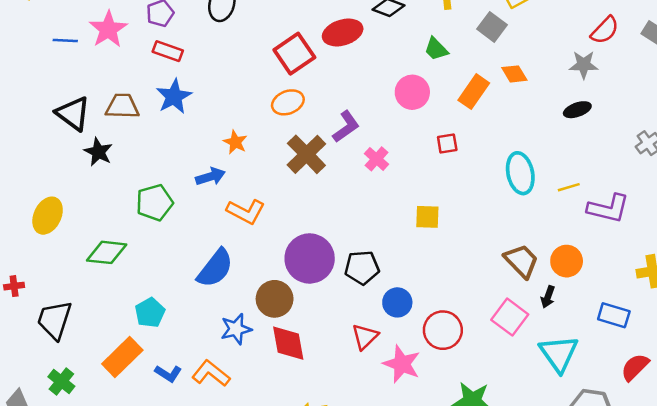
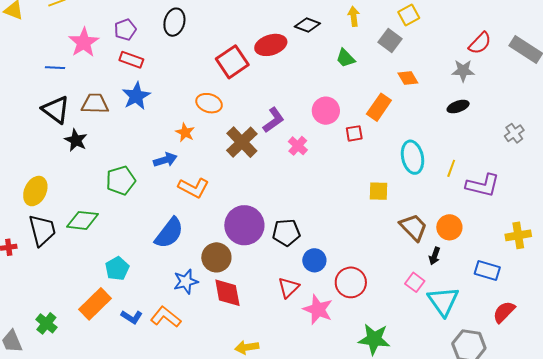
blue line: (65, 41) -> (55, 68), moved
pink circle: (412, 92) -> (326, 111), moved
orange rectangle: (474, 92) -> (379, 107), moved
orange ellipse: (288, 102) -> (209, 103), moved, turned 40
yellow line: (569, 187) -> (451, 168), turned -54
yellow square: (427, 217) -> (378, 191), moved
pink square: (510, 317) -> (415, 282), moved, size x0.7
black trapezoid: (54, 320) -> (42, 230), moved, turned 148

